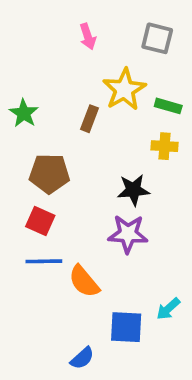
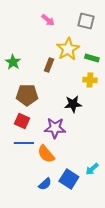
pink arrow: (88, 36) -> (48, 20), turned -32
purple star: (128, 234) -> (55, 128), moved
blue square: (126, 327) -> (69, 179), turned 30
blue semicircle: (82, 358) -> (45, 184), moved

